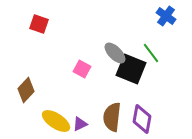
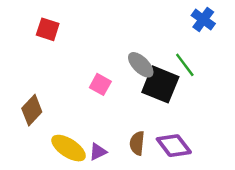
brown semicircle: (112, 117) -> (137, 143), size x0.7
purple diamond: (142, 119) -> (174, 146), turned -48

